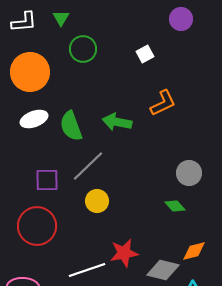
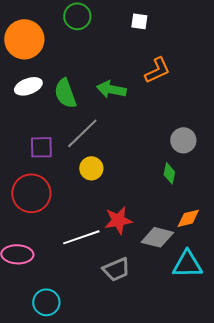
white square: (145, 54) -> (139, 21), turned 36
green diamond: (175, 206) -> (169, 173), turned 55

